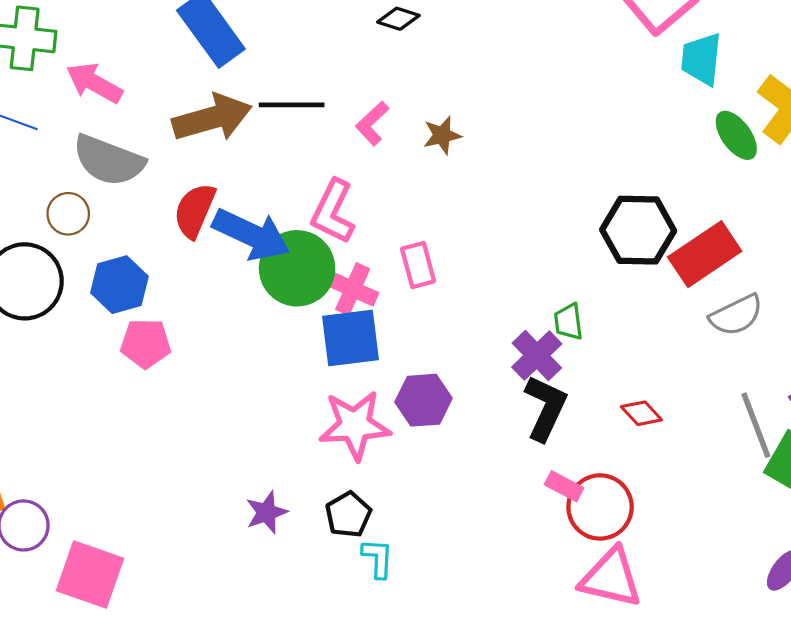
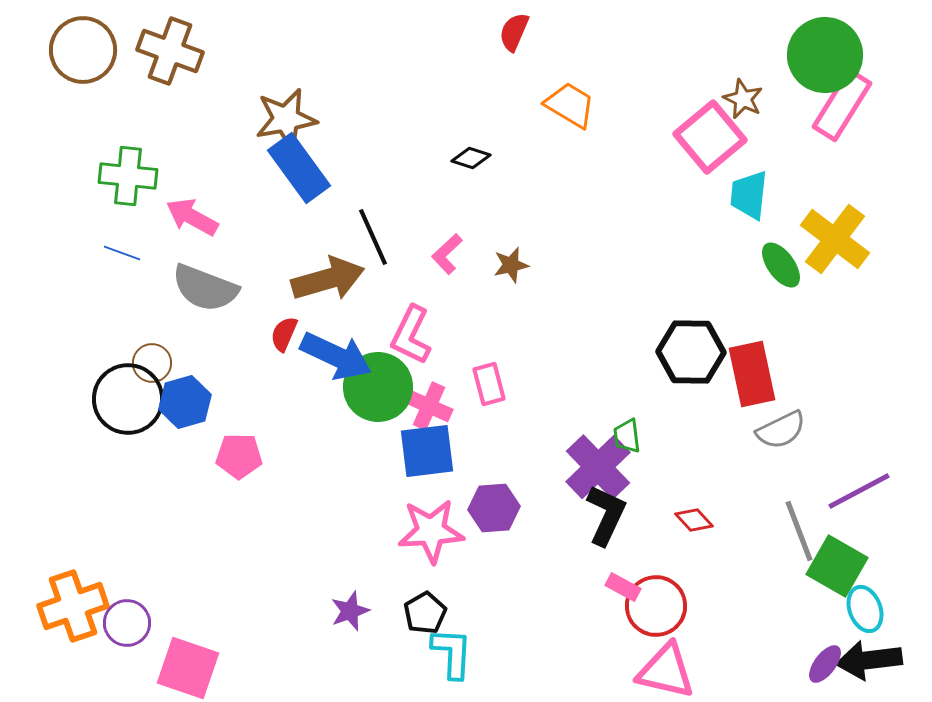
black line: (292, 105) -> (373, 237), turned 66
brown arrow: (212, 118) -> (328, 279), moved
red semicircle: (195, 211) -> (284, 334), size x0.7
brown circle: (68, 214) -> (152, 363), moved
red rectangle: (705, 254) -> (752, 374), turned -68
blue hexagon: (119, 285) -> (185, 402), moved
purple cross: (537, 355) -> (598, 467), size x1.4
cyan L-shape: (378, 558) -> (452, 653), size x1.4

